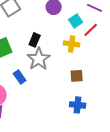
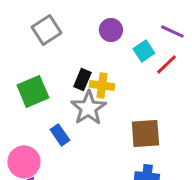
yellow cross: (72, 44) -> (102, 85), moved
brown square: (77, 76) -> (145, 133), size x1.5

